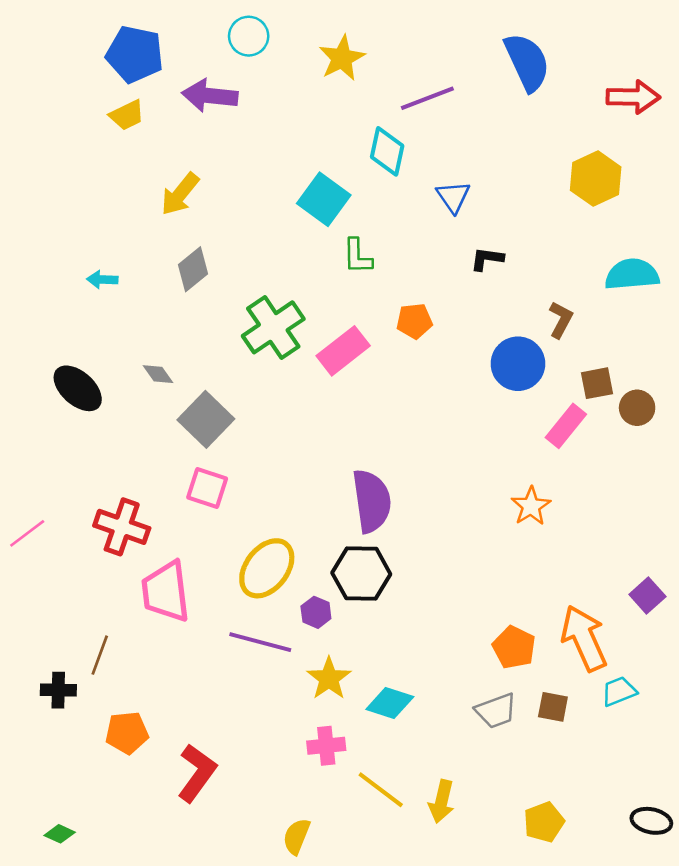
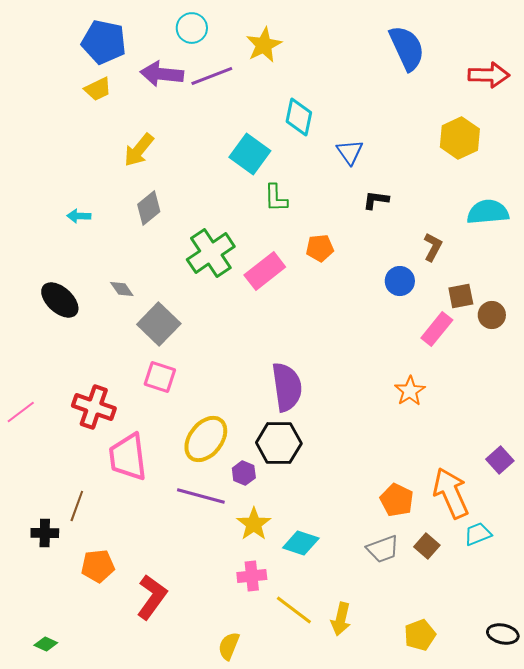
purple line: (427, 98) -> (212, 76), moved
blue circle: (518, 364) -> (400, 281), size x0.7
brown square: (553, 707) -> (427, 546), turned 30

